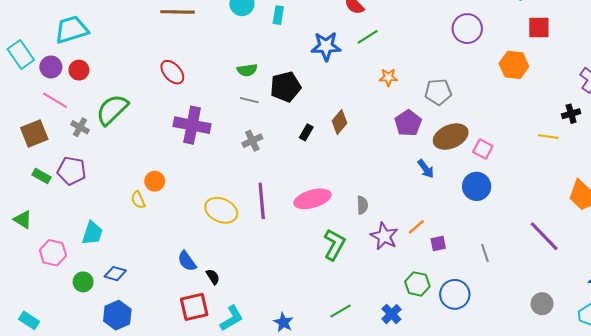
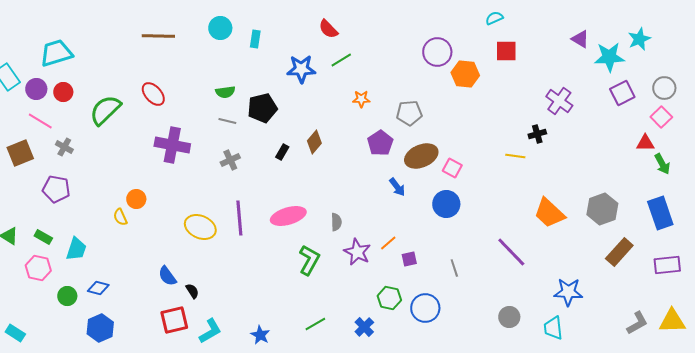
orange hexagon: (514, 65) -> (465, 74), moved
green semicircle: (112, 110) -> (105, 110), moved
green rectangle: (42, 176) -> (43, 237), moved

